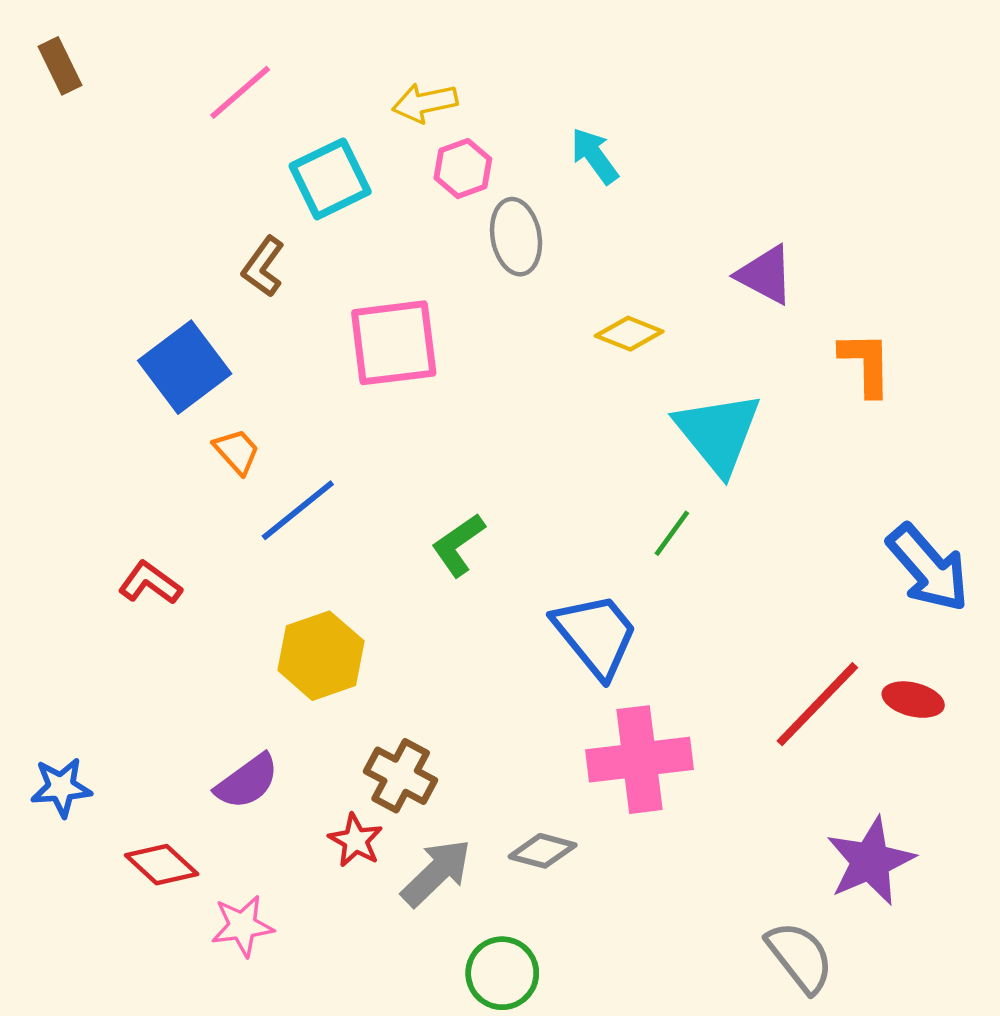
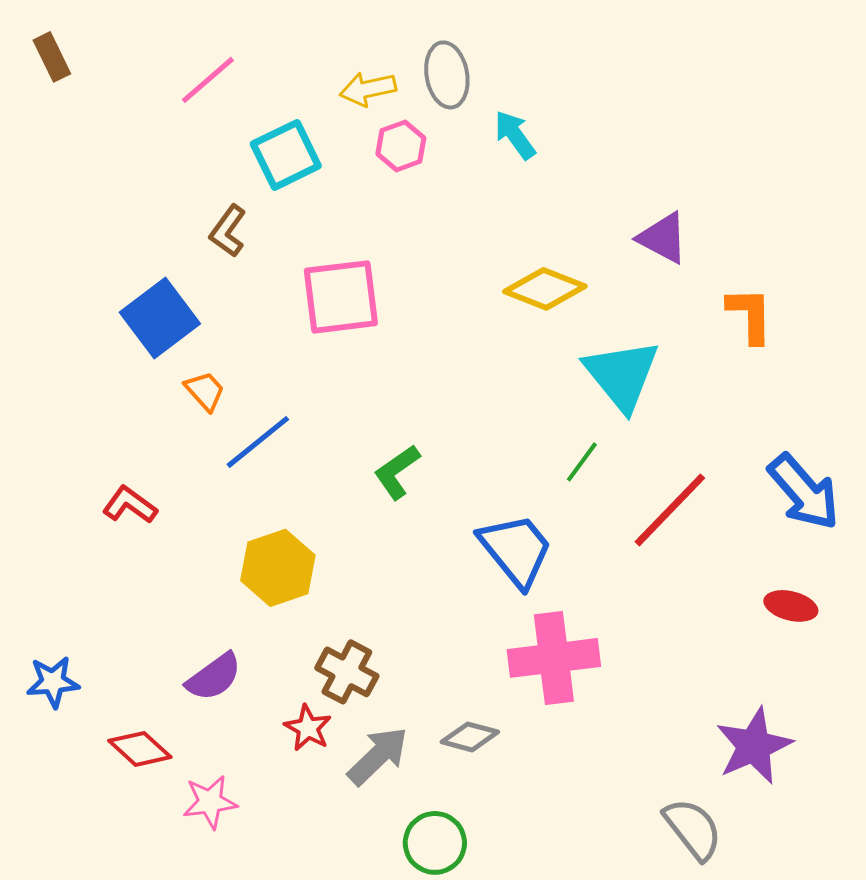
gray ellipse: (516, 237) -> (447, 75), moved
yellow diamond: (629, 334) -> (545, 289), size x1.4
red line: (817, 704) -> (670, 510), moved

